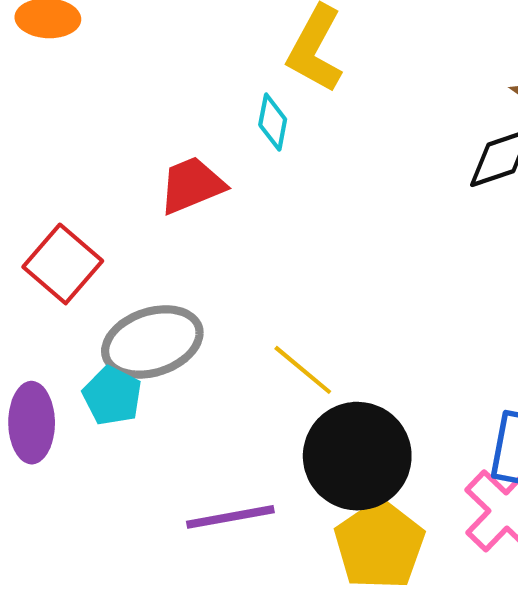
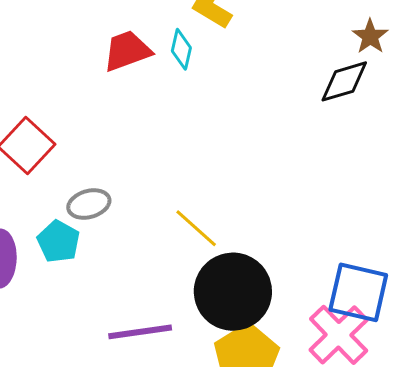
red trapezoid: (192, 185) -> (127, 51), moved
gray ellipse: (152, 342) -> (89, 204), size x0.6

